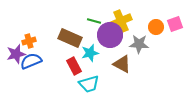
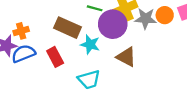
gray star: (139, 44) -> (145, 19), moved
cyan star: (90, 53) -> (90, 45), turned 30
red rectangle: (74, 66) -> (55, 57), moved

